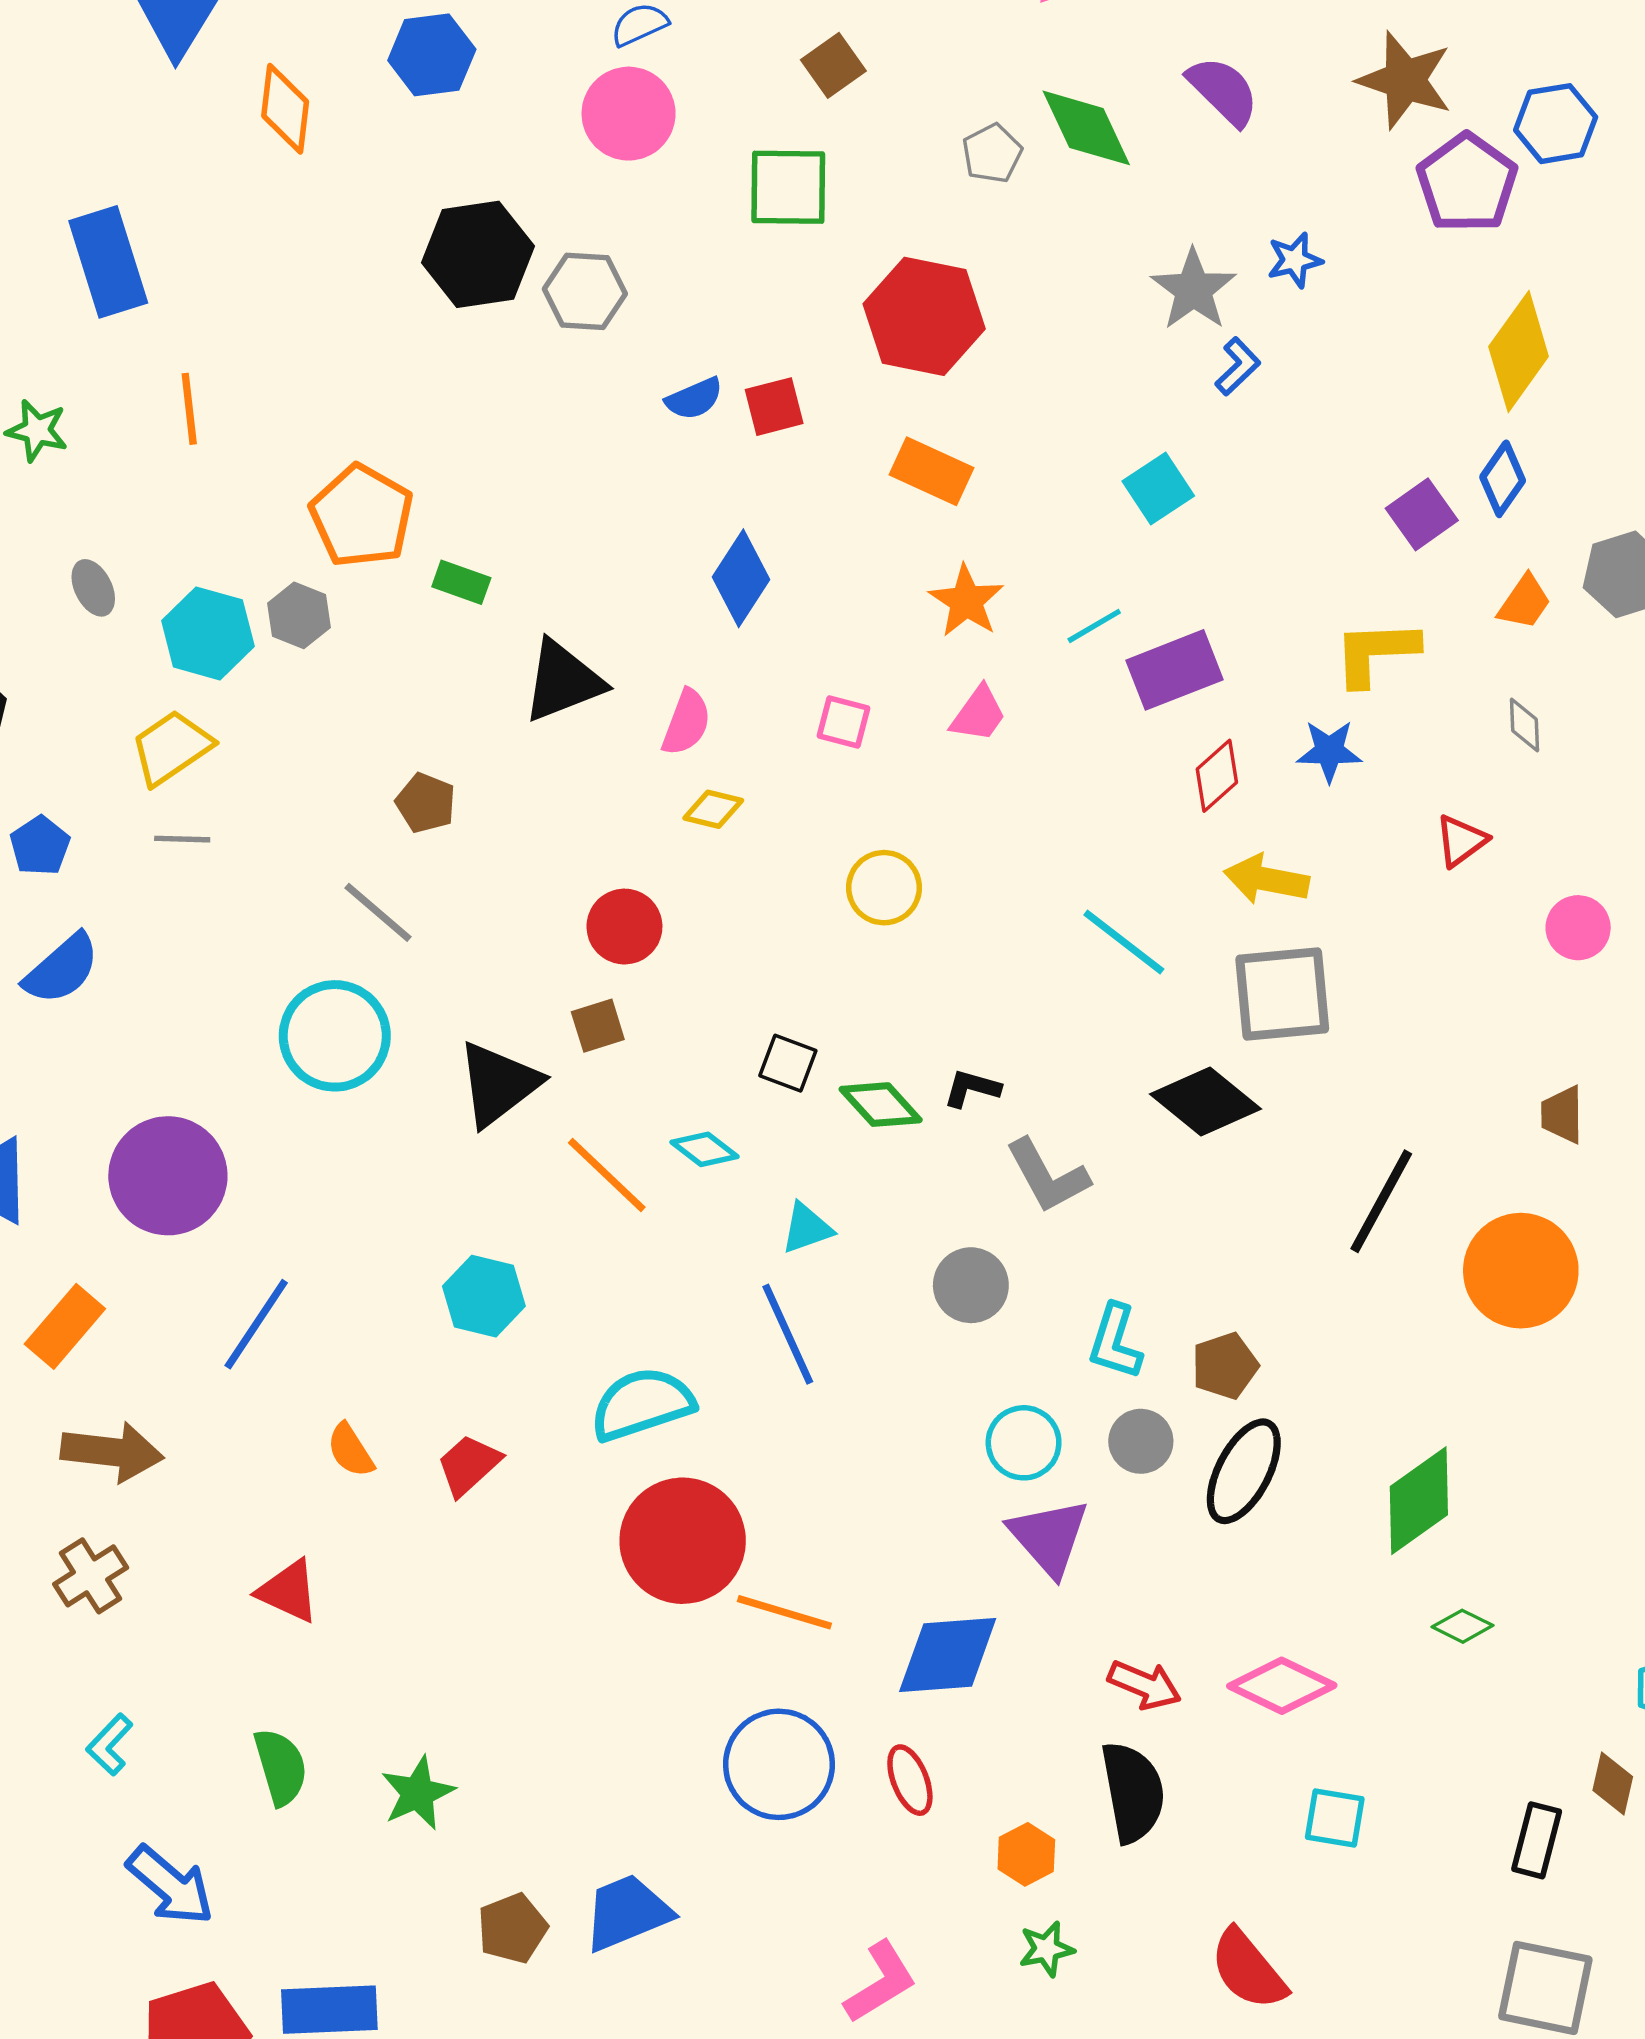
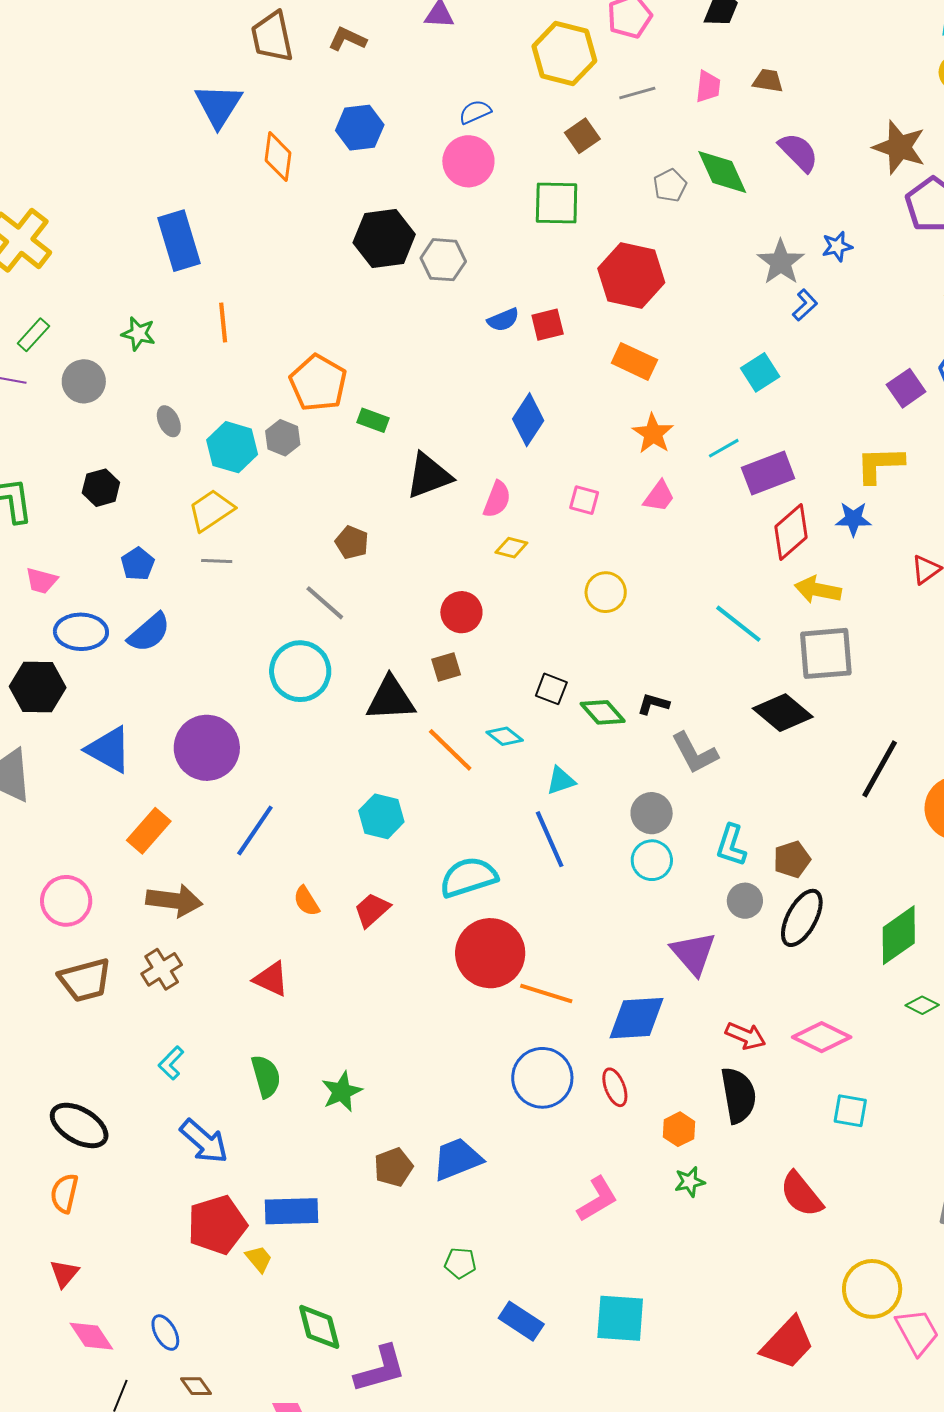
red diamond: (1217, 776) -> (791, 532), size x1.4
black triangle: (498, 1084) -> (391, 699), turned 34
cyan circle: (1024, 1443) -> (652, 860), moved

